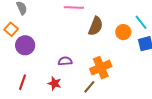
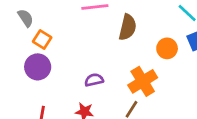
orange square: (11, 29) -> (42, 40), moved
orange circle: (123, 32) -> (167, 48), moved

